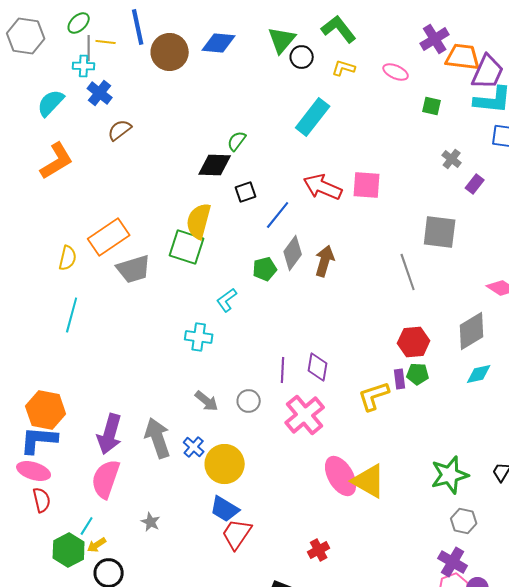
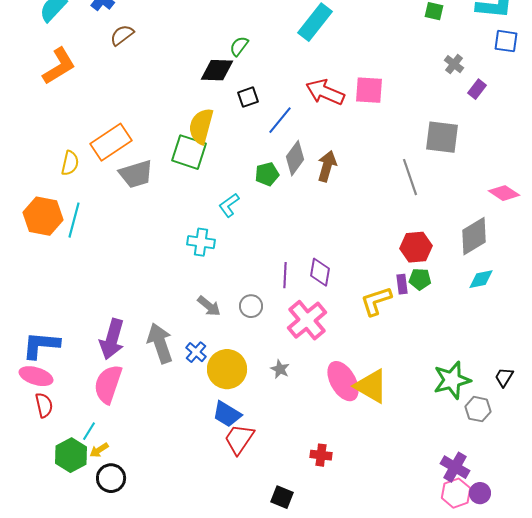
orange hexagon: (46, 410) -> (43, 216), moved
gray hexagon: (464, 521) -> (478, 409), moved
gray star: (151, 522) -> (280, 369), moved
red cross: (319, 550) -> (321, 455), turned 35

